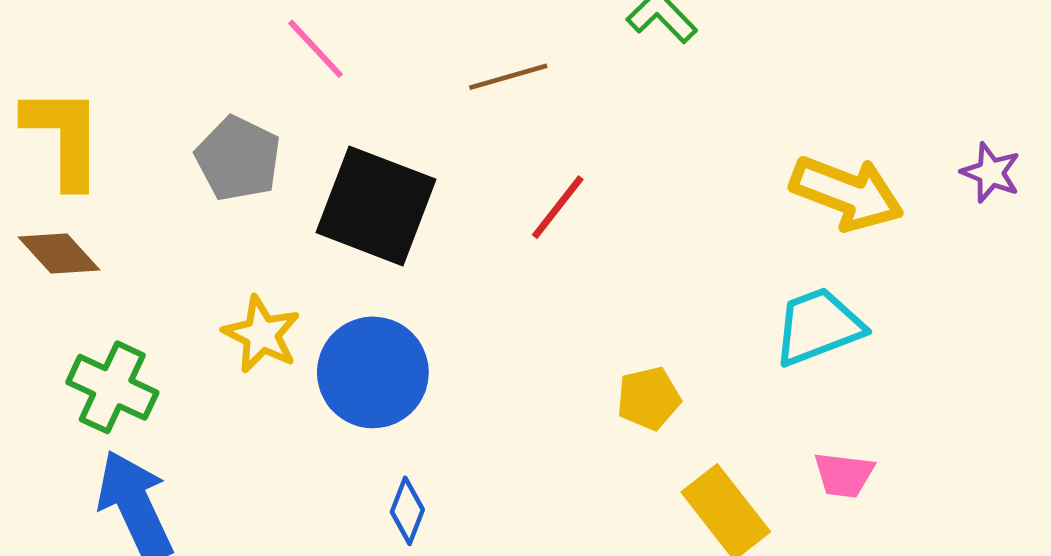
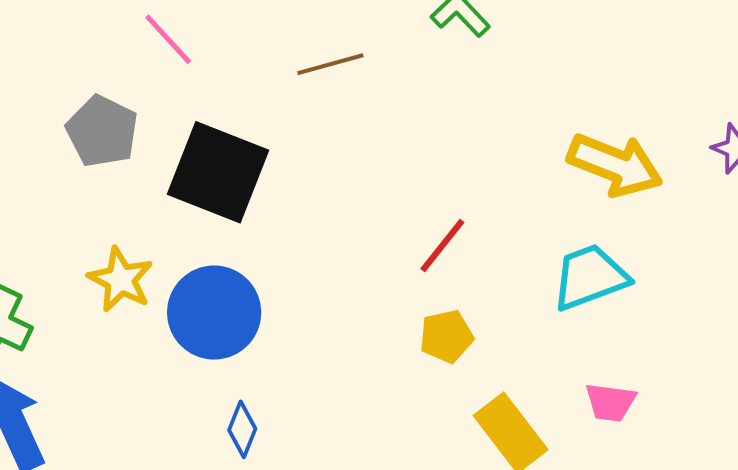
red line: (558, 207) -> (442, 245), moved

